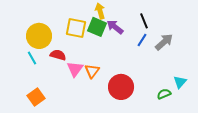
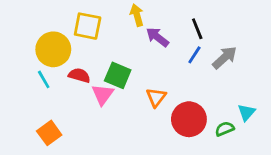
green square: (97, 27) -> (118, 75), moved
yellow square: (76, 28) -> (88, 26), moved
orange triangle: (92, 71) -> (156, 97), moved
red circle: (121, 87) -> (189, 119), moved

